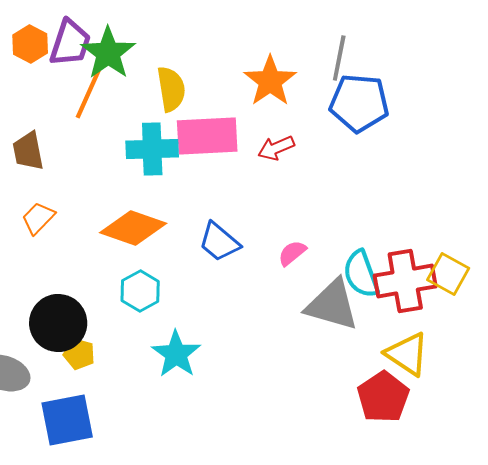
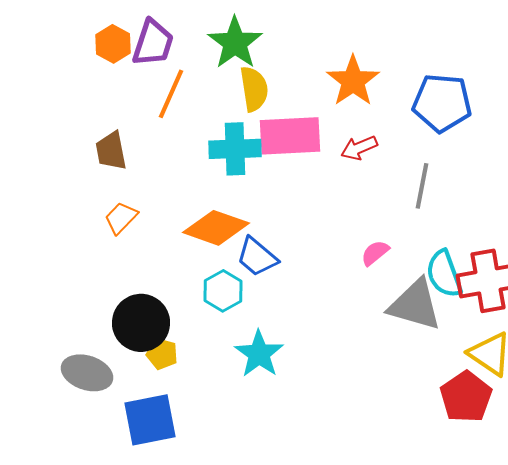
green star: (108, 53) -> (235, 43), moved
gray line: (339, 58) -> (422, 186), moved
blue trapezoid: (219, 242) -> (257, 257), moved

